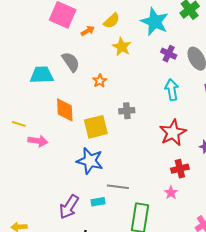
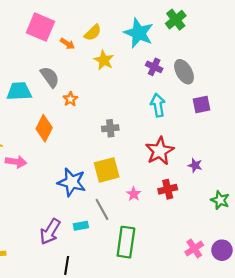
orange arrow: (88, 31) -> (67, 44), turned 64
orange star: (100, 81) -> (70, 99), moved
orange diamond: (65, 110) -> (44, 128), turned 30
yellow square: (96, 127) -> (107, 170), moved
gray line: (118, 187) -> (102, 209), turned 55
pink star: (171, 193) -> (134, 194), moved

